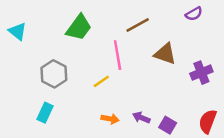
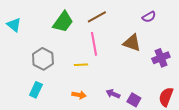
purple semicircle: (194, 14) -> (149, 17), moved
brown line: (138, 25) -> (97, 17), moved
yellow line: (101, 81) -> (81, 65), turned 32
orange arrow: (110, 119) -> (79, 95), moved

